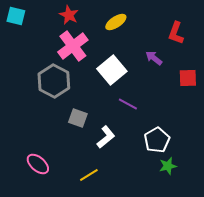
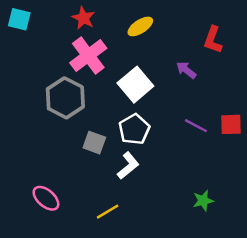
red square: (188, 78) -> (231, 124), moved
purple line: (128, 104) -> (196, 126), moved
white pentagon: (157, 140) -> (134, 129), moved

